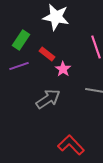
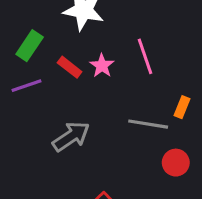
pink star: (63, 69) -> (102, 66), moved

